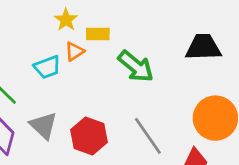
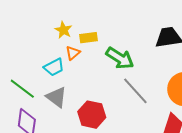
gray triangle: (43, 126) -> (56, 97), moved
gray line: (148, 136) -> (135, 91), moved

